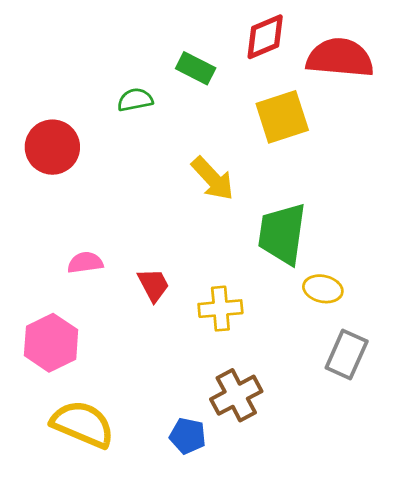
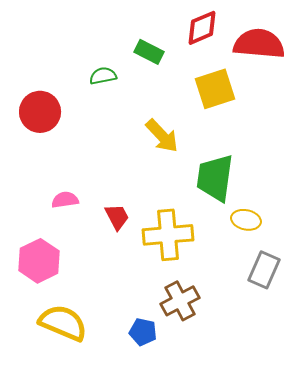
yellow cross: (220, 309) -> (168, 235), size x1.5

